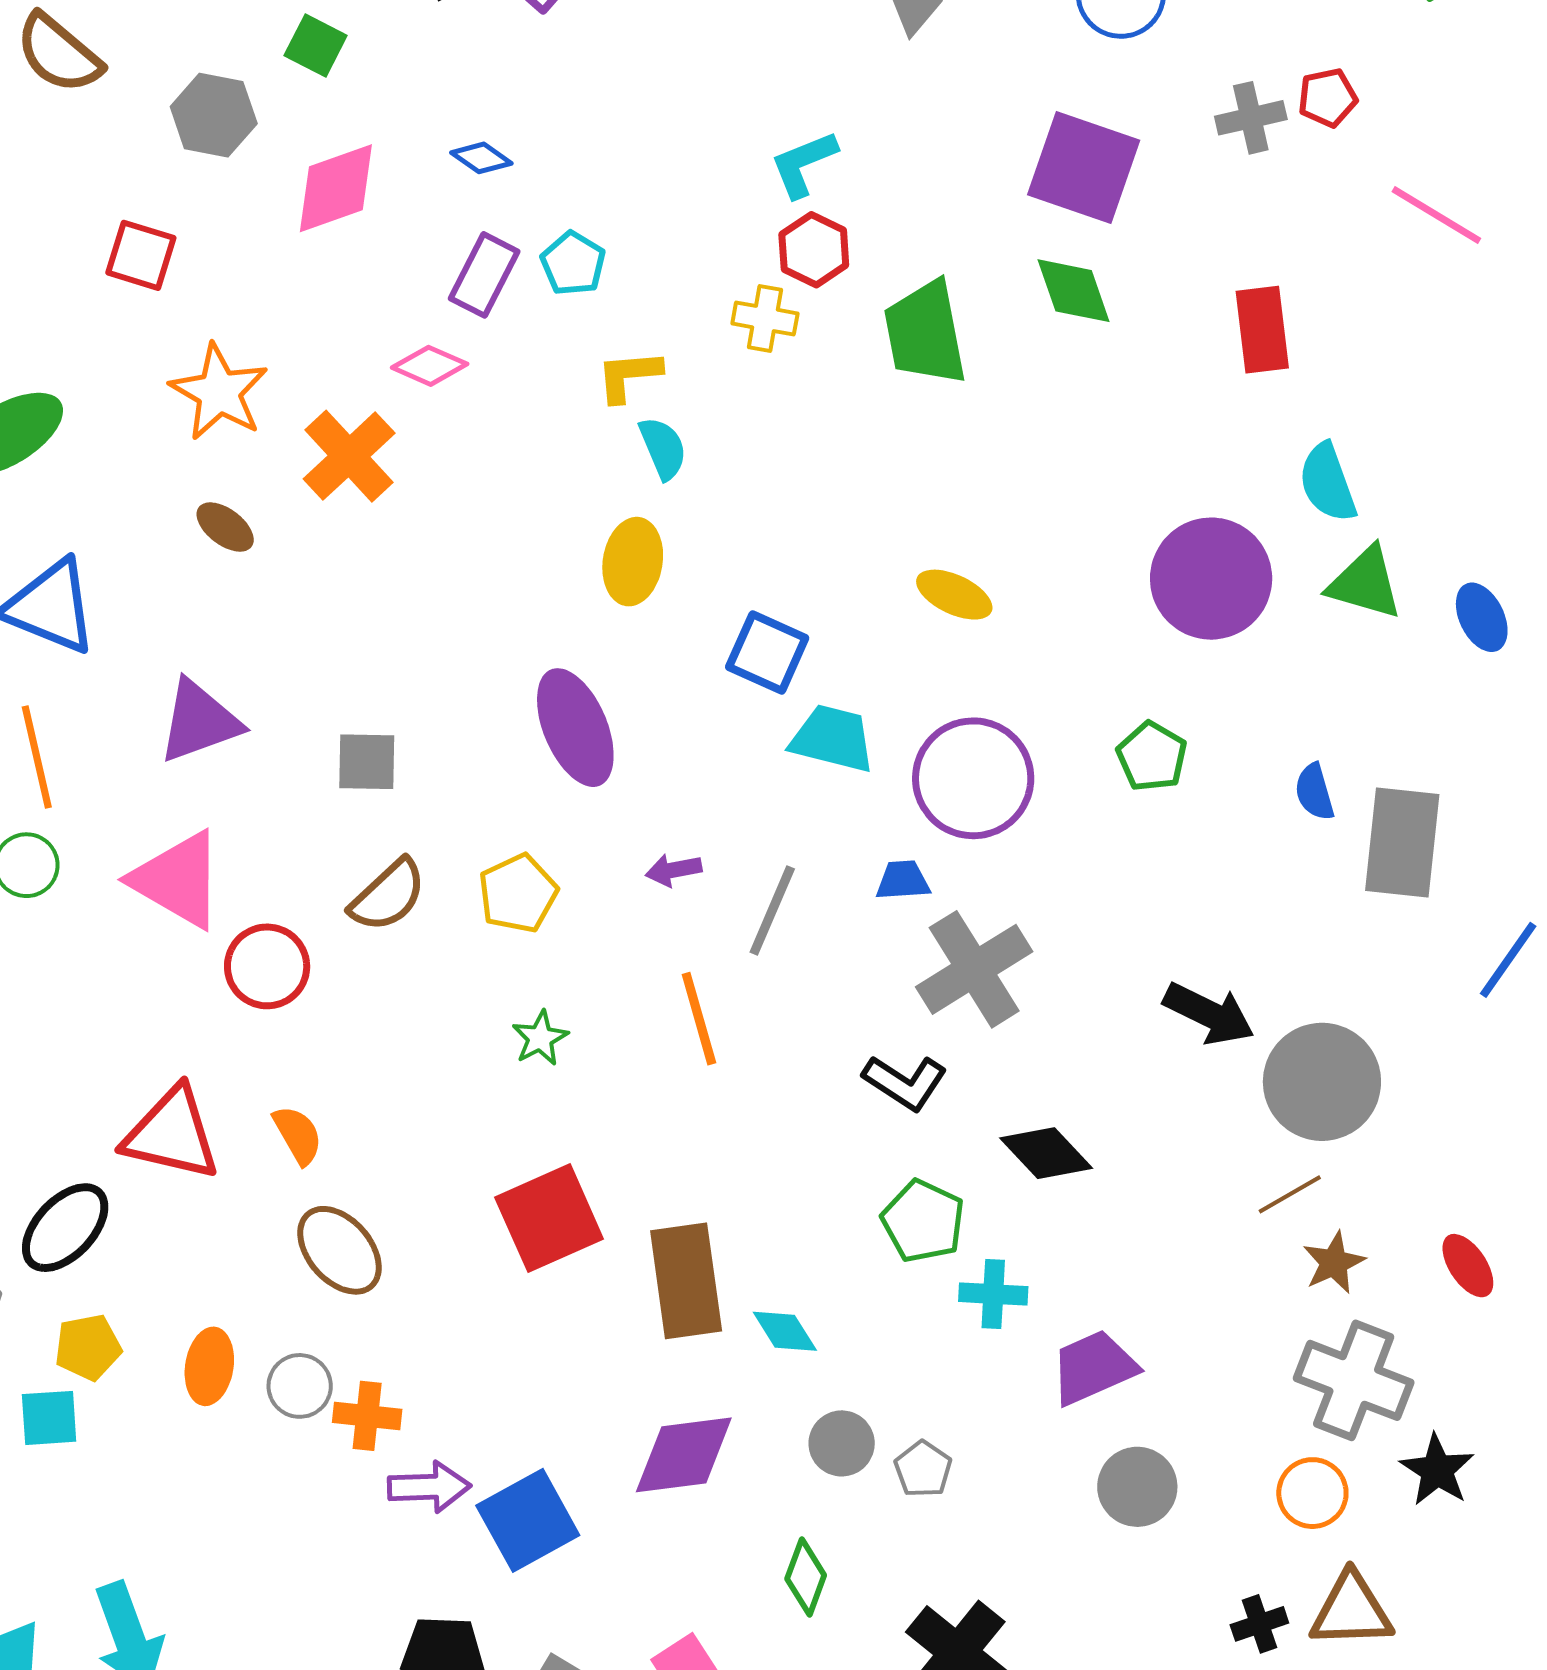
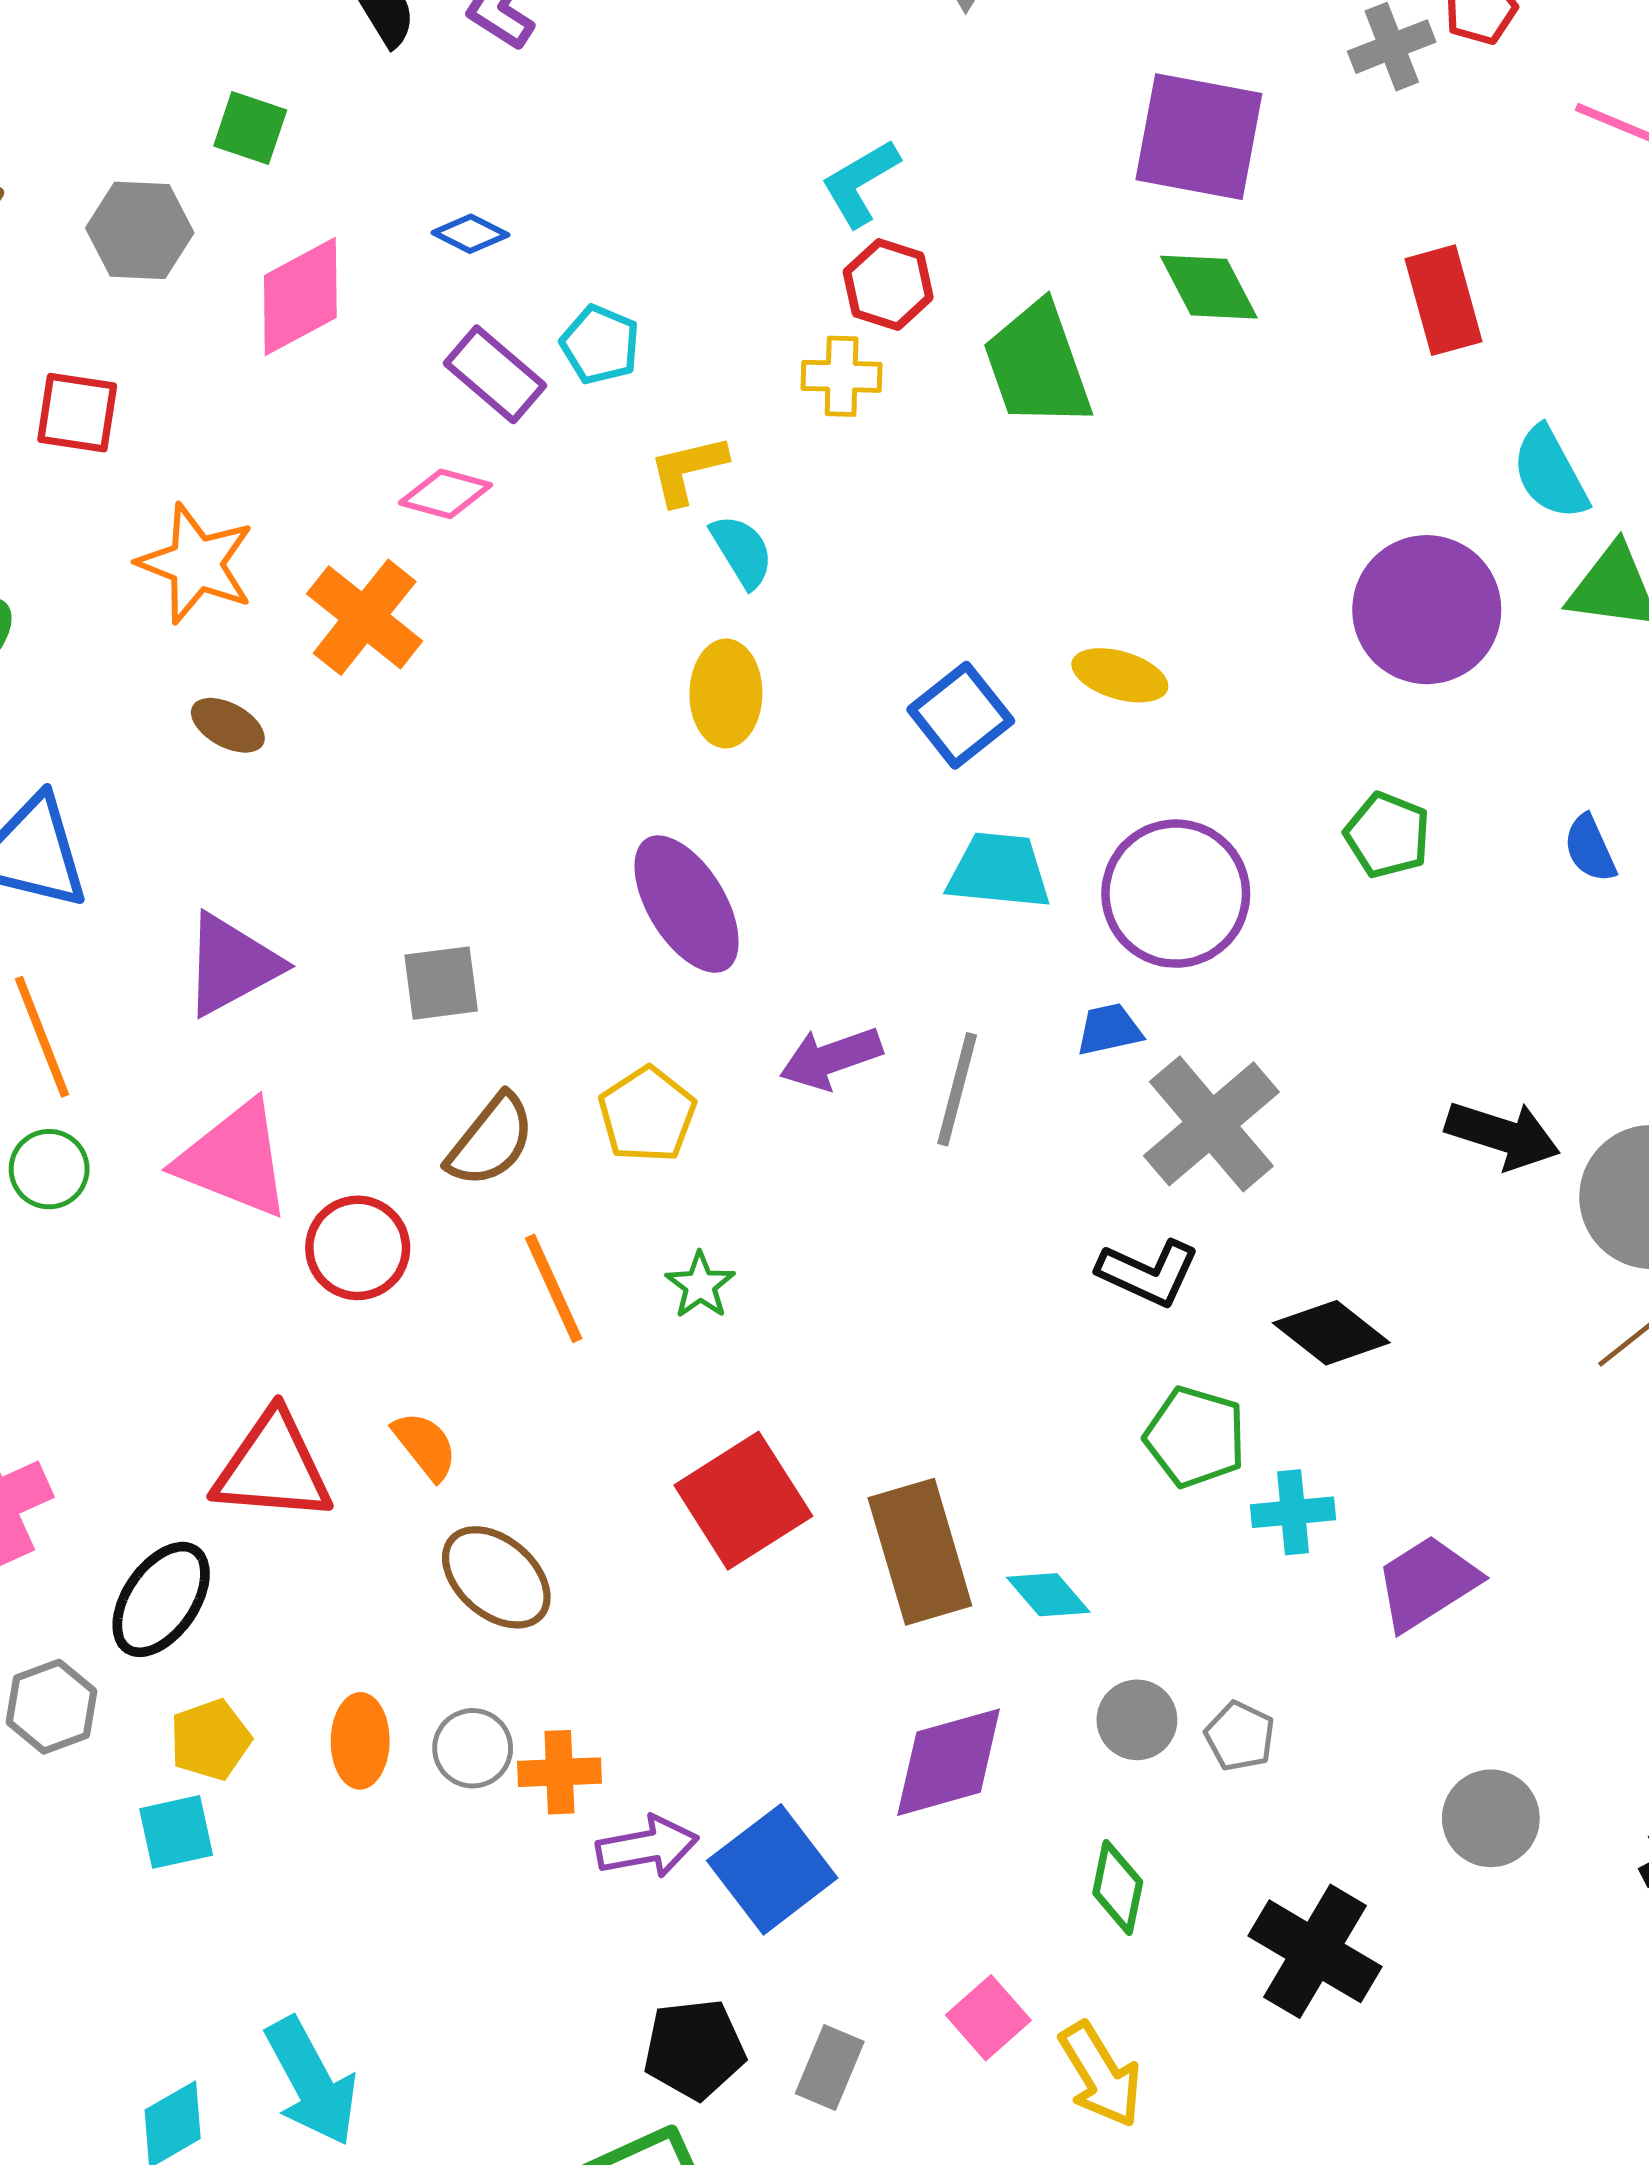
purple rectangle: (484, 275) -> (495, 374), turned -68
blue square: (767, 653) -> (961, 715), moved, turned 36
purple arrow: (674, 870) -> (831, 1058), size x1.5
orange line: (699, 1019) -> (554, 1288), moved
gray circle: (1137, 1487) -> (1491, 1818), moved

